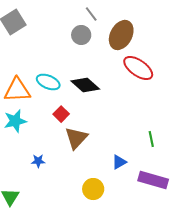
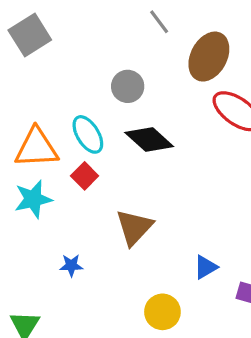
gray circle: (81, 35) -> (128, 86), moved
cyan ellipse: (48, 82) -> (88, 134), turned 35
red square: (61, 114) -> (85, 176), moved

